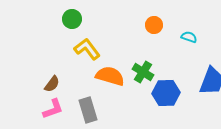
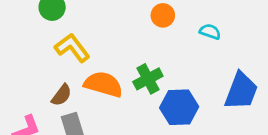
green cross: (143, 72) -> (148, 79), turned 30
brown semicircle: (52, 84) -> (62, 95), moved

